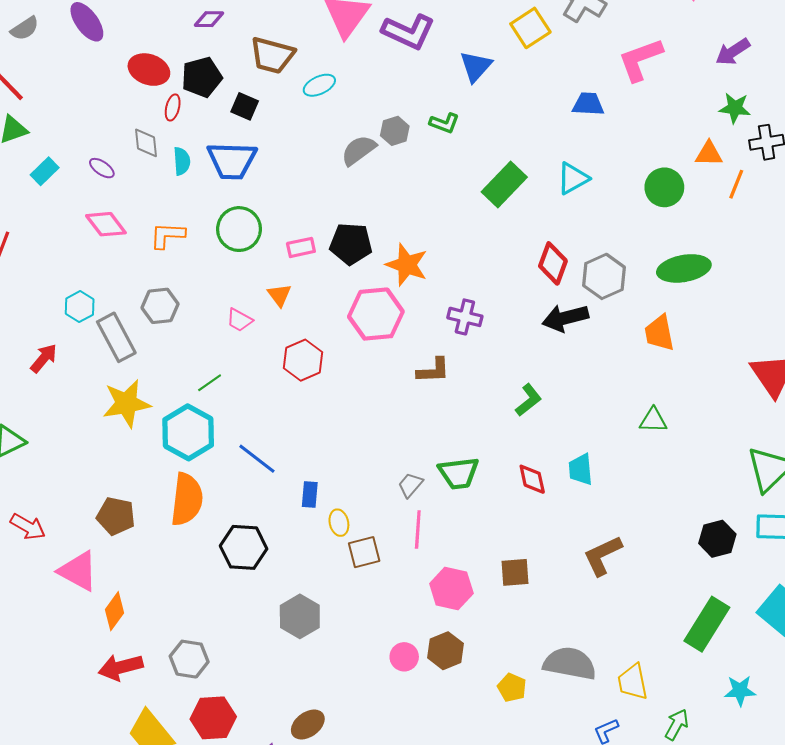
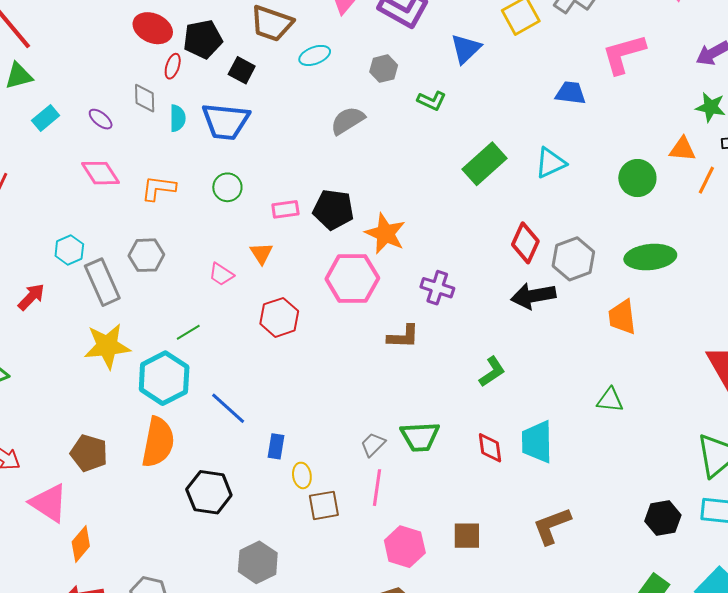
gray hexagon: (395, 131) -> (384, 69), moved
green circle: (239, 229) -> (227, 187), size x0.7
cyan trapezoid: (581, 469) -> (537, 442), size x1.4

